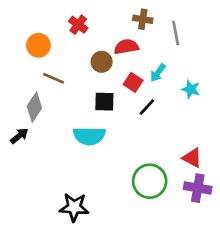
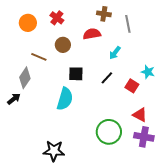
orange circle: (38, 45) -> (28, 23), moved
brown circle: (102, 62) -> (63, 45), moved
red square: (133, 82) -> (132, 86), moved
cyan star: (191, 89) -> (148, 72), moved
cyan semicircle: (89, 136) -> (65, 99), turned -75

